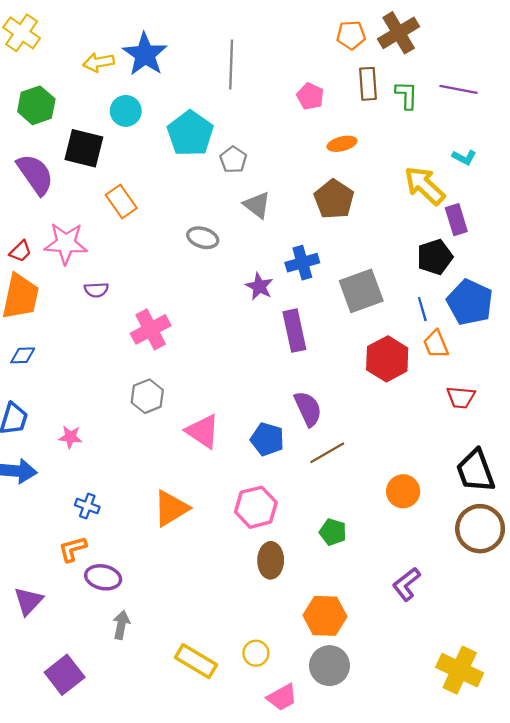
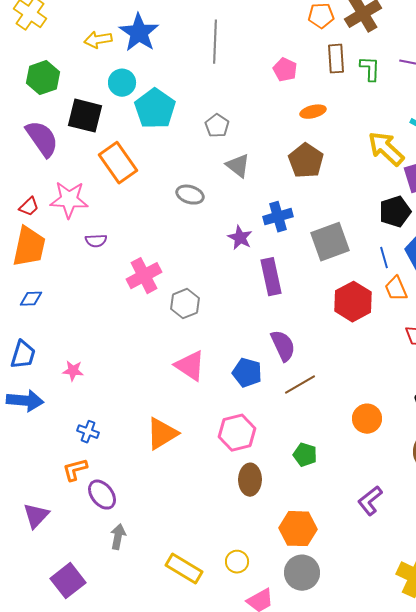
cyan pentagon: (190, 134) -> (155, 109), moved
orange rectangle: (121, 201) -> (118, 163), size x1.4
gray hexagon: (147, 396) -> (185, 304), moved
purple ellipse: (103, 577) -> (102, 495), turned 40

